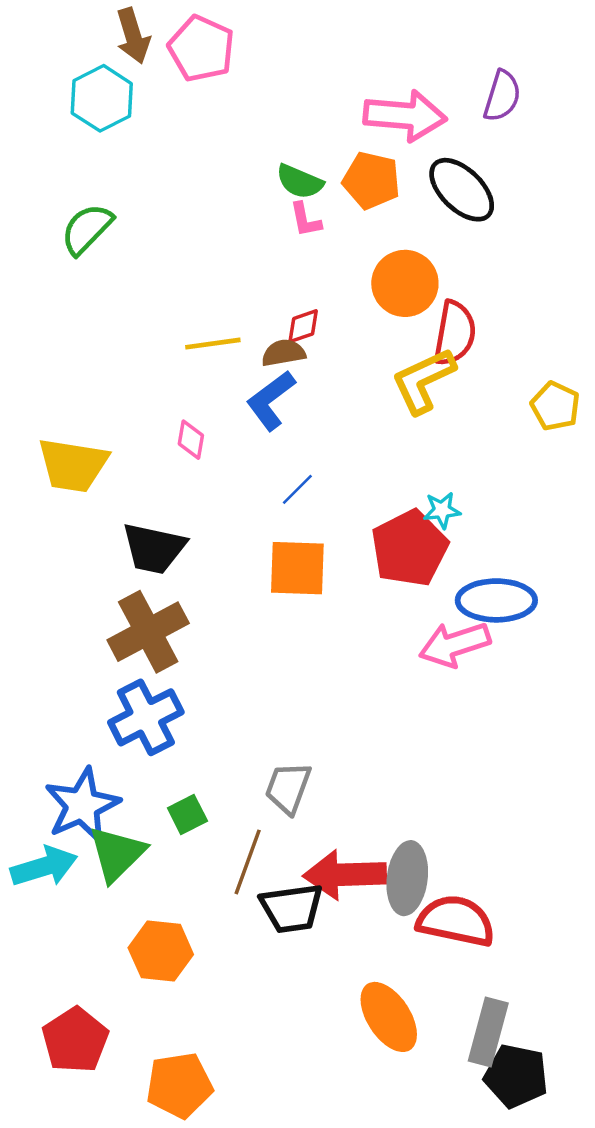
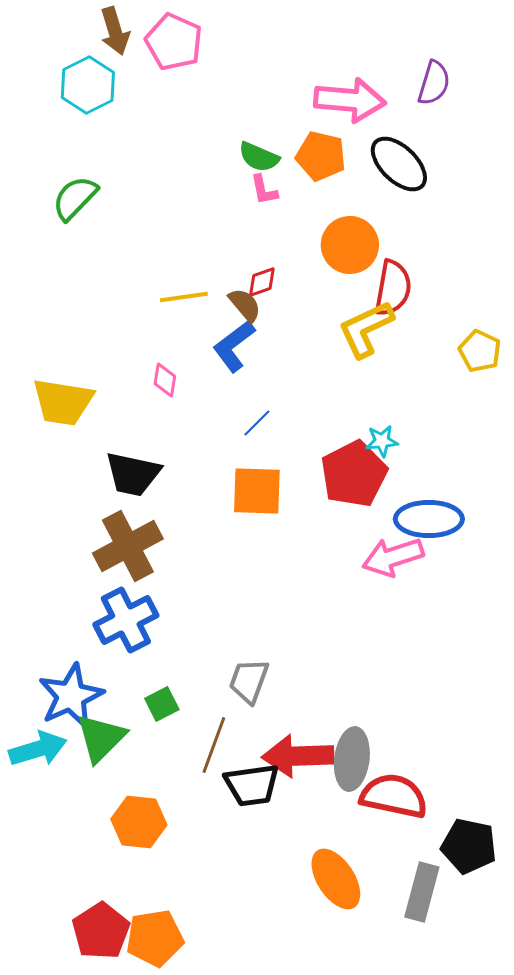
brown semicircle: (283, 353) -> (245, 305), turned 60
red pentagon: (75, 1040) -> (101, 931), moved
black pentagon: (516, 1076) -> (469, 846), moved

